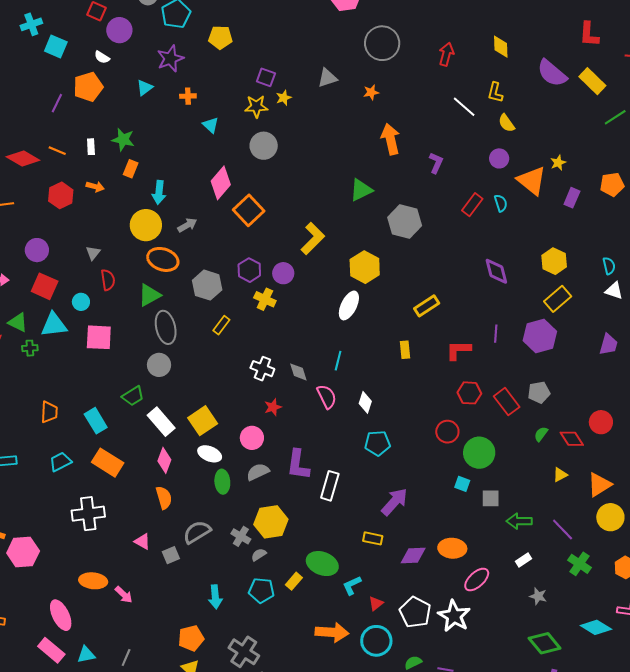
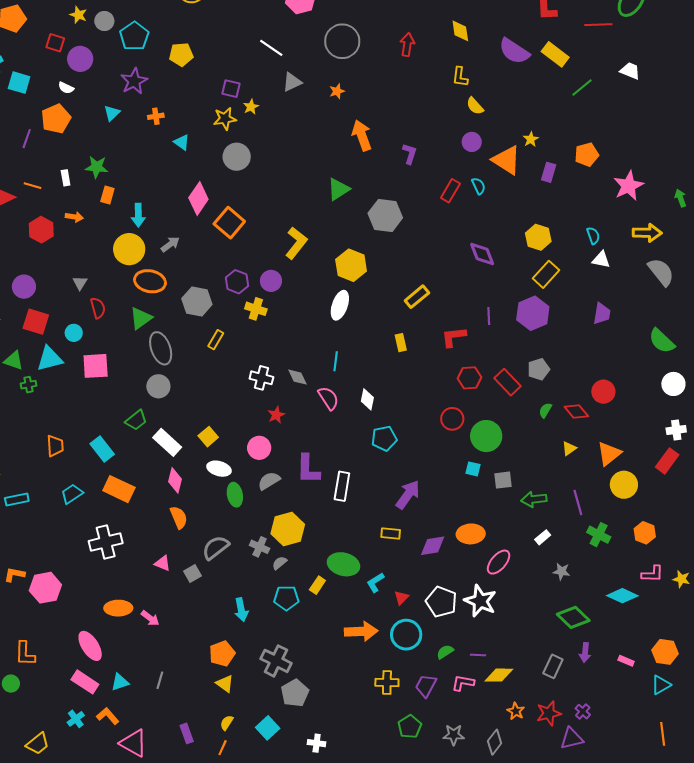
white line: (464, 107) -> (271, 48), moved
yellow square: (203, 421) -> (208, 437), size x0.7
purple line: (563, 529) -> (578, 502), turned 35

